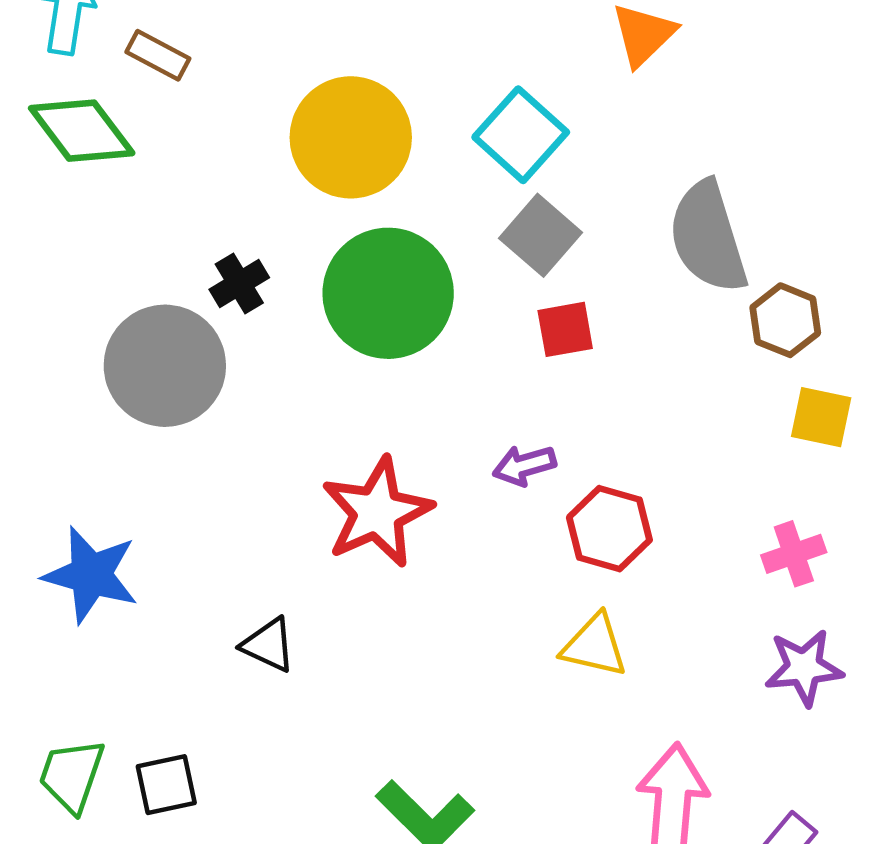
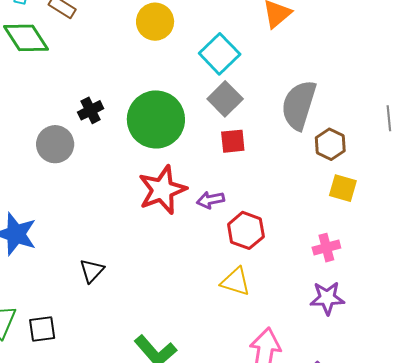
yellow circle: (351, 137) -> (155, 22), moved, size x0.7
gray semicircle: (708, 237) -> (299, 105), turned 30
gray circle: (165, 366) -> (55, 144), size x0.7
red star: (377, 512) -> (162, 190), moved
black triangle: (268, 645) -> (92, 271), turned 44

